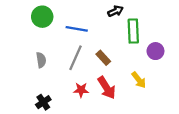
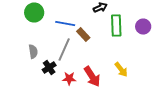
purple circle: (155, 51) -> (143, 26), moved
brown rectangle: (103, 58) -> (83, 34), moved
black cross: (43, 102) -> (49, 68), moved

